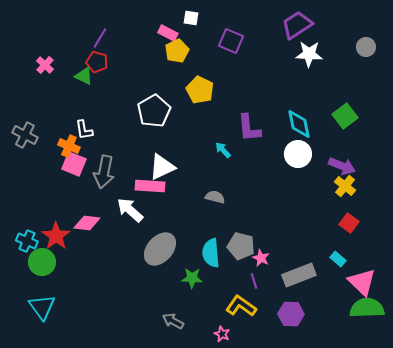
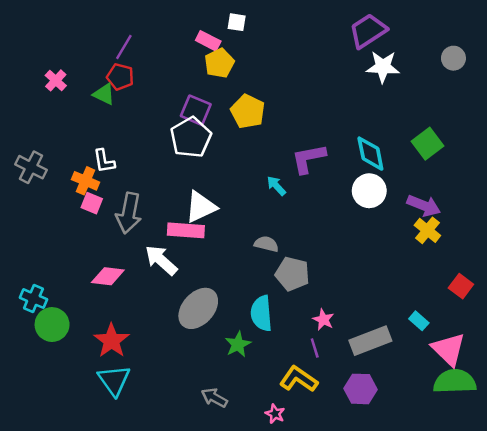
purple square: (231, 41) -> (196, 110), moved
purple L-shape: (249, 128) -> (309, 159), turned 84
pink square: (74, 164) -> (92, 203), size x0.7
red square: (349, 223) -> (461, 286), moved
red star: (56, 236) -> (112, 341), moved
gray pentagon: (241, 246) -> (292, 274), moved
green star: (192, 278) -> (238, 344), turned -30
cyan triangle: (42, 307) -> (114, 380), moved

